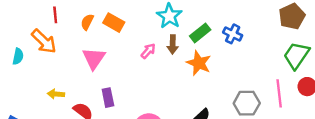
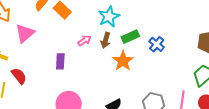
pink triangle: (94, 58) -> (25, 33), moved
purple rectangle: (108, 98) -> (60, 61), moved

